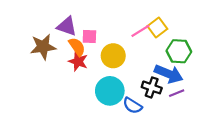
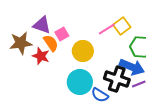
pink square: (89, 37) -> (62, 34), turned -32
red star: (78, 61) -> (41, 56), moved
black cross: (152, 87) -> (117, 79), size x1.4

